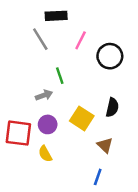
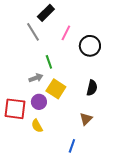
black rectangle: (56, 16) -> (46, 13), turned -42
yellow square: (82, 118) -> (56, 89), moved
brown triangle: (105, 145) -> (86, 119), turned 32
blue line: (98, 177) -> (72, 146), moved

